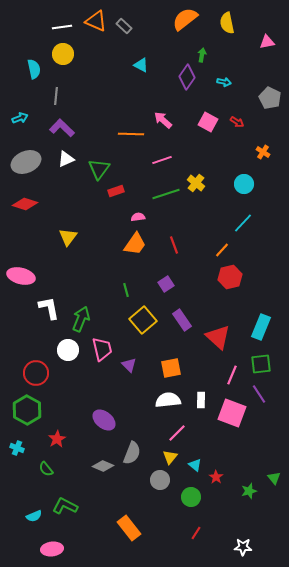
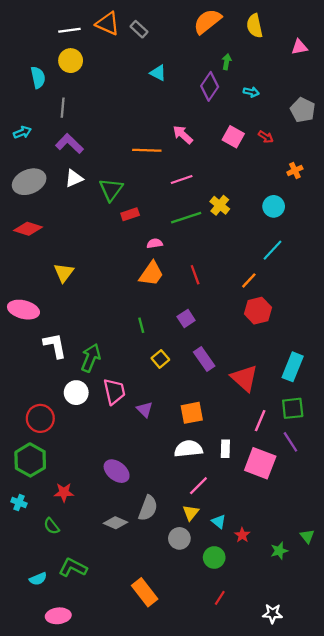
orange cross: (263, 152) -> (295, 170), turned 32
yellow triangle: (68, 237) -> (64, 273), moved
yellow square: (143, 320) -> (160, 359), size x0.6
red star: (57, 439) -> (64, 492), turned 30

